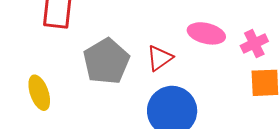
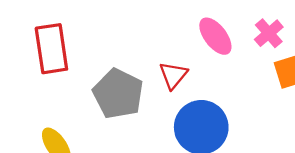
pink ellipse: (206, 33) -> (215, 36), turned 54

